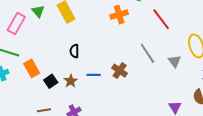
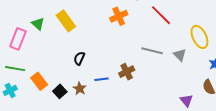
black semicircle: (74, 51) -> (79, 58), turned 32
gray line: (147, 53) -> (152, 51), turned -35
brown cross: (120, 71) -> (127, 72), turned 35

